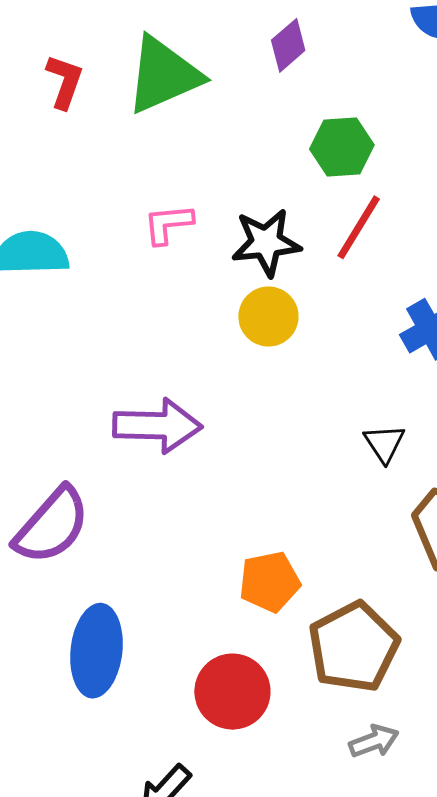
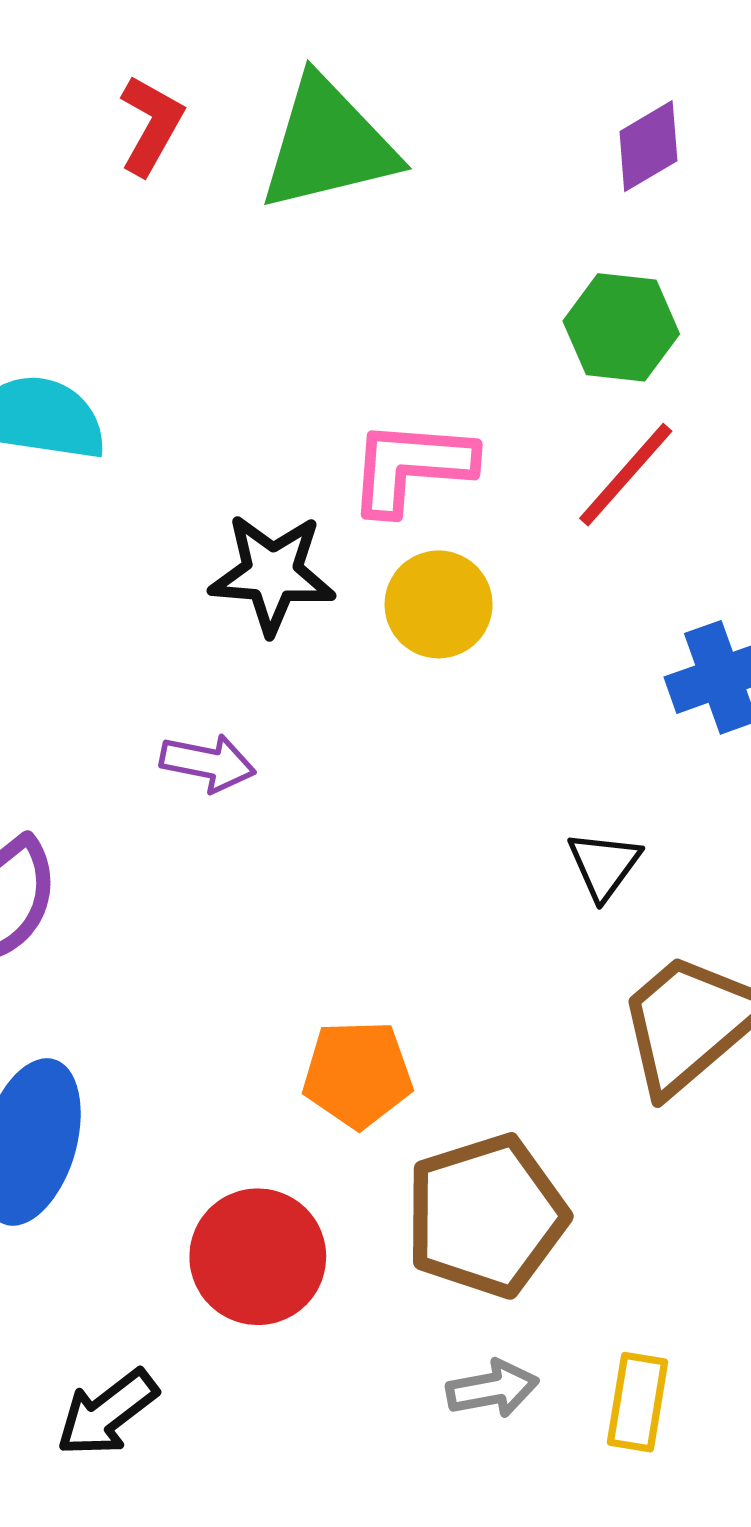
purple diamond: (288, 45) -> (648, 146), moved
pink L-shape: (168, 224) -> (411, 467), moved, size x1.4
black star: (266, 243) -> (272, 574), moved
purple arrow: (157, 426) -> (208, 763), size x0.6

